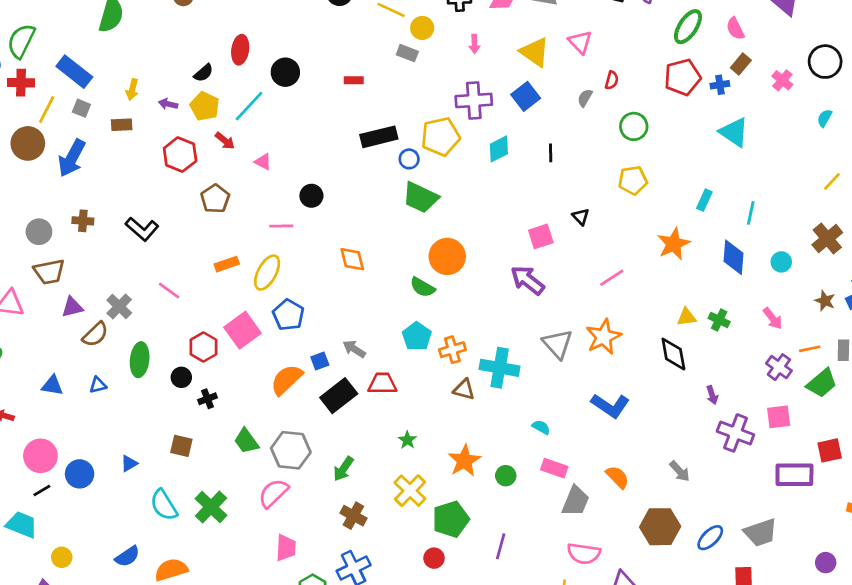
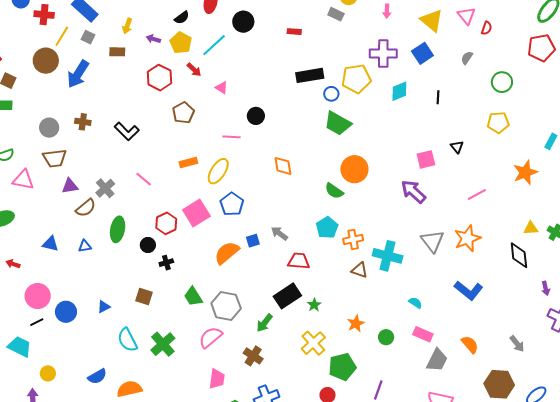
red semicircle: (612, 80) -> (487, 28), moved
black rectangle: (339, 396) -> (287, 296), moved
orange star: (464, 461) -> (356, 324), size x0.7
brown cross: (353, 516) -> (253, 356), moved

